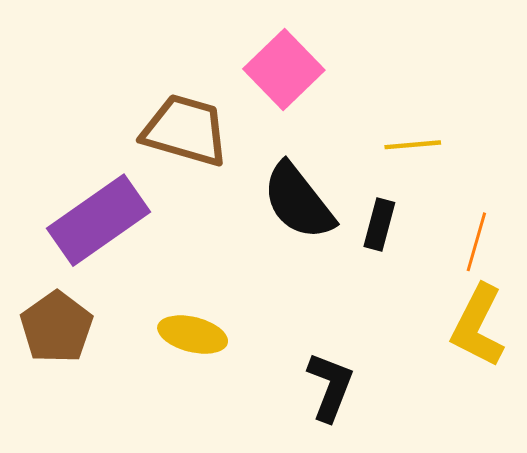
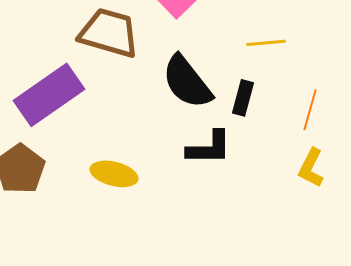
yellow L-shape: (478, 326) -> (311, 168), size x0.7
black L-shape: (330, 387) -> (209, 148), moved, turned 69

